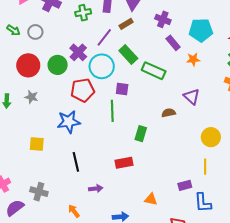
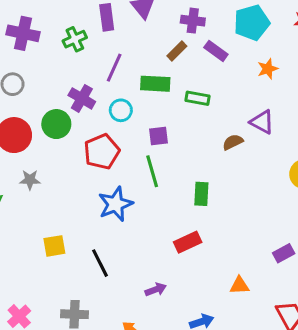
brown rectangle: (126, 24) -> (177, 51), moved
green rectangle: (128, 54) -> (155, 84), turned -30
orange star: (193, 59) -> (268, 69), moved
cyan circle: (102, 66) -> (121, 110), size x0.6
green rectangle: (154, 71) -> (198, 98), size x0.7
brown semicircle: (169, 113) -> (233, 142), moved
blue star: (69, 122) -> (115, 204), moved
black line: (76, 162) -> (100, 263), moved

